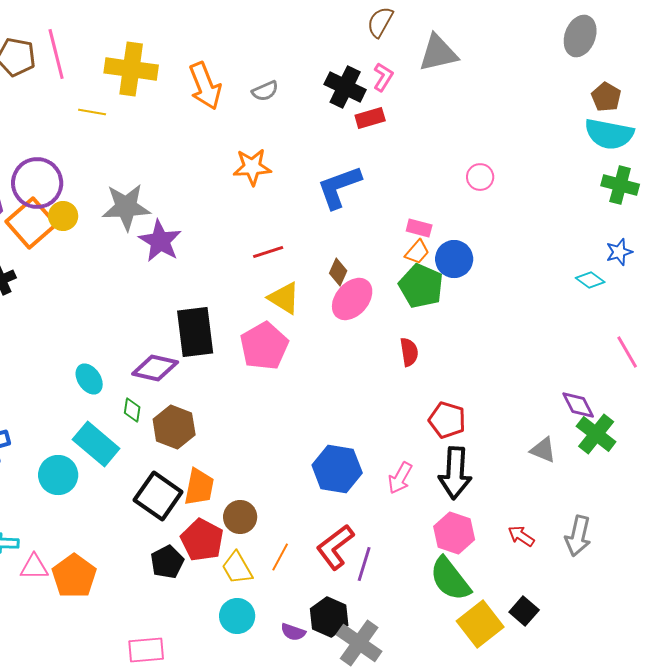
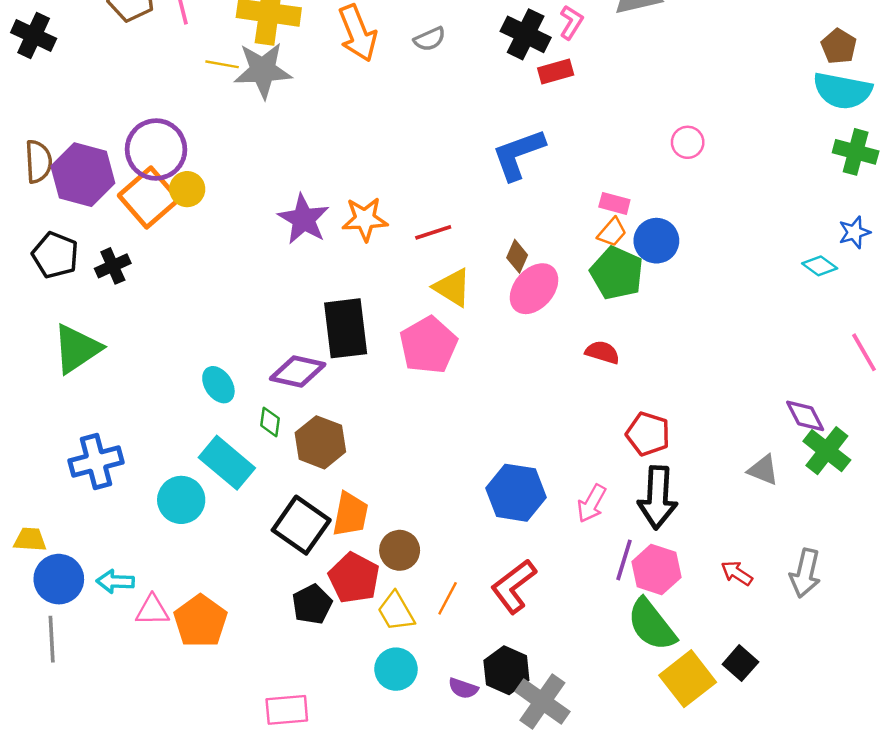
orange star: (252, 167) -> (365, 219), moved
gray star: (126, 207) -> (263, 70), moved
red semicircle: (409, 352) -> (602, 352), turned -64
purple line: (364, 564) -> (624, 560), moved

